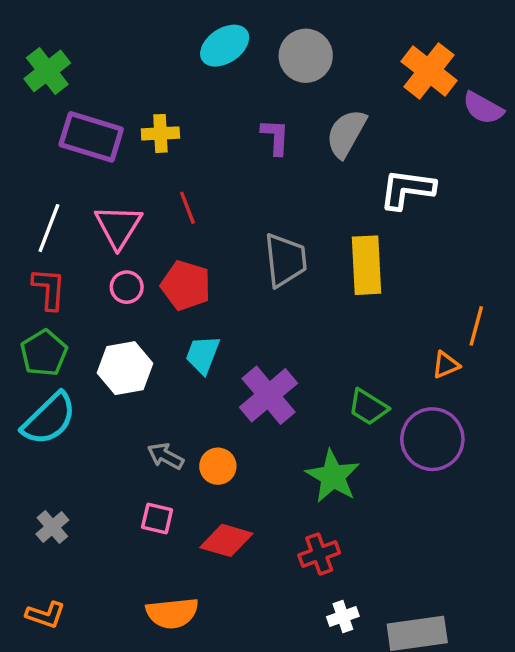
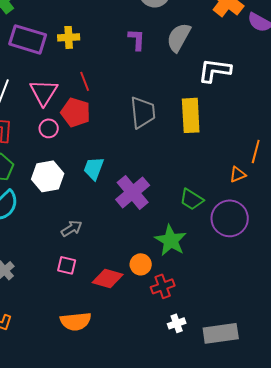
red pentagon: (186, 285) -> (76, 112), moved
gray arrow: (166, 456) -> (72, 228), turned 120
orange circle: (218, 466) -> (141, 264), moved

